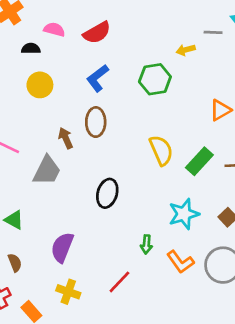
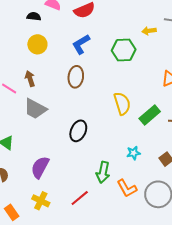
brown arrow: (66, 138) -> (30, 79), moved
gray trapezoid: (47, 171) -> (35, 109), turned 85
cyan star: (184, 214) -> (133, 153), size x0.6
green arrow: (146, 244) -> (103, 172), size x1.5

